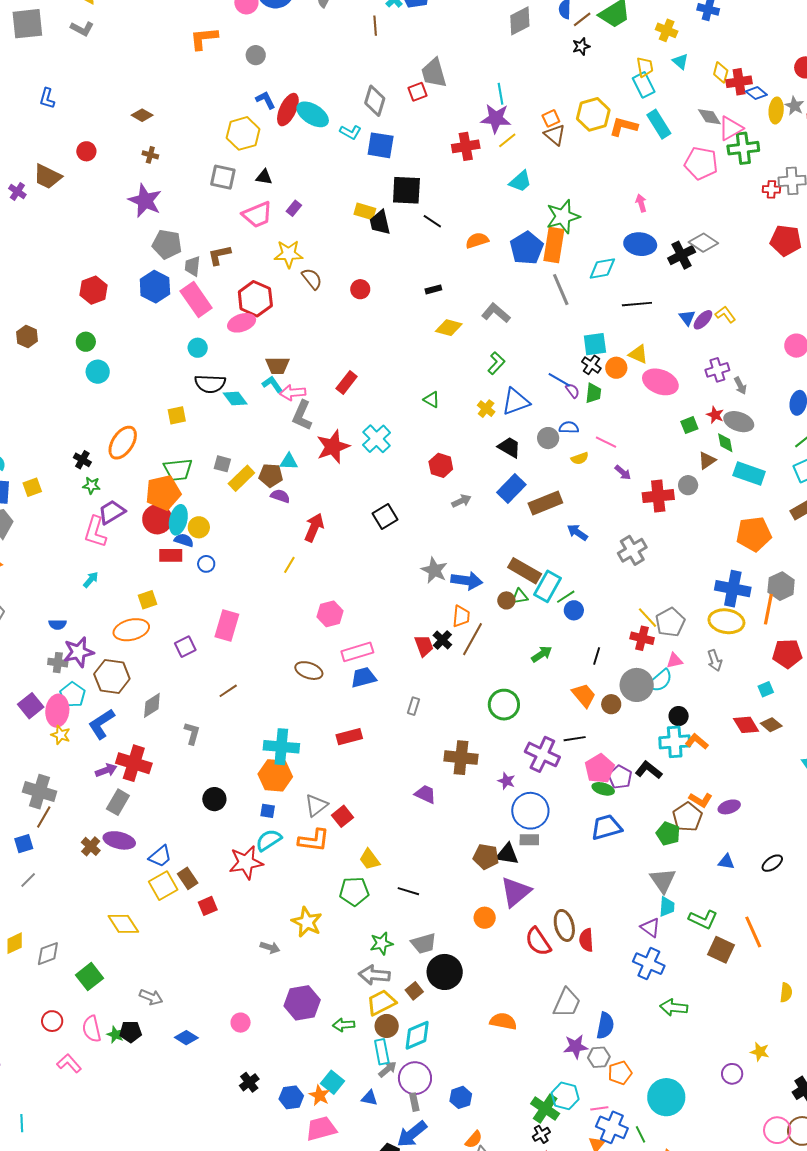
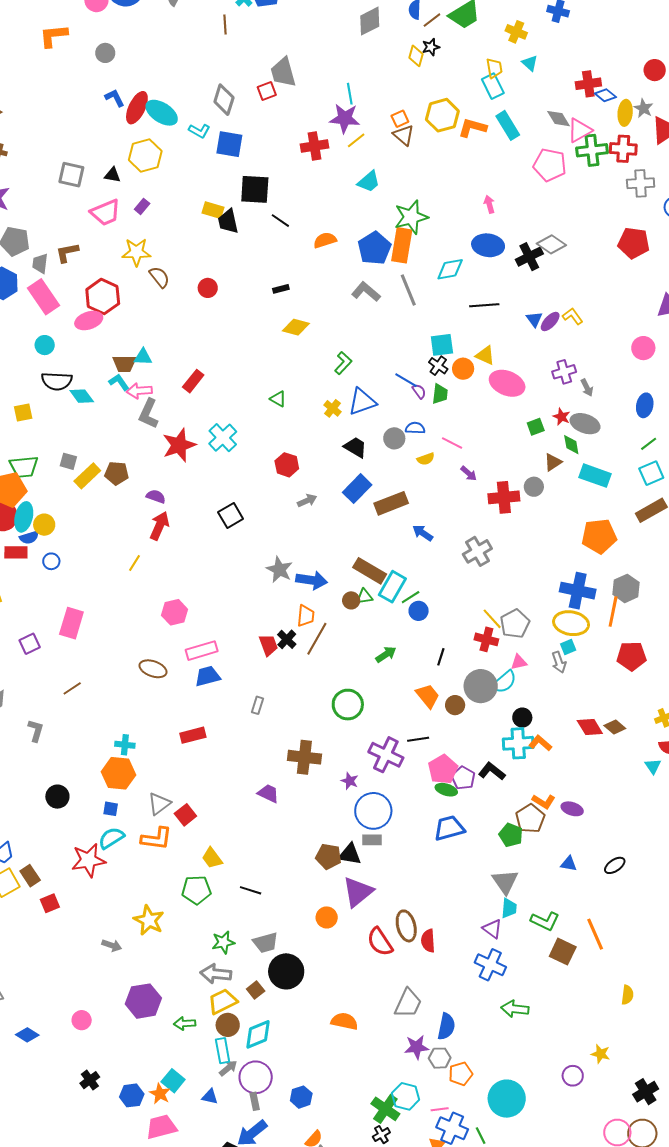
yellow diamond: (721, 72) -> (416, 56), moved
yellow hexagon: (243, 133) -> (145, 155), moved
red cross: (771, 189) -> (623, 149), moved, size x1.5
gray L-shape: (496, 313) -> (366, 292), moved
cyan triangle: (289, 462) -> (143, 357), moved
purple semicircle: (280, 496) -> (156, 496), moved
blue semicircle: (184, 540) -> (29, 537), turned 144
cyan square: (766, 689) -> (568, 647), moved
cyan cross: (281, 747) -> (125, 745), size x0.6
purple ellipse: (729, 807) -> (572, 809), turned 35

